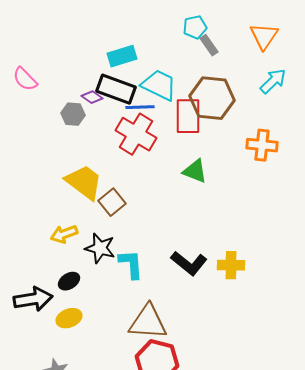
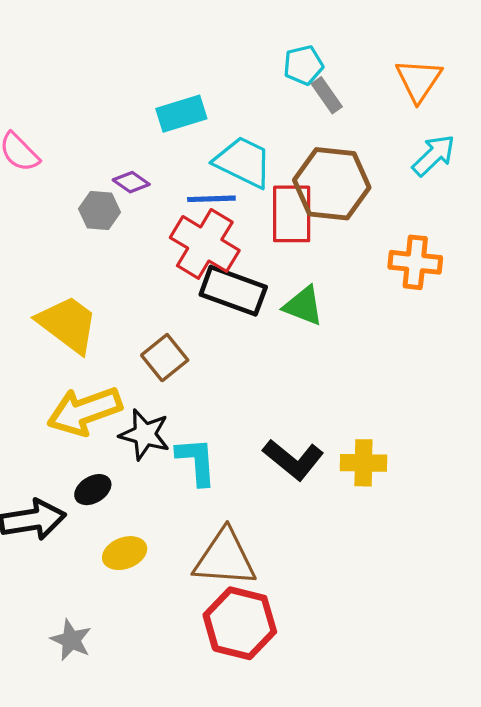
black rectangle: (116, 89) -> (233, 291), moved
yellow trapezoid: (84, 182) -> (68, 324), moved
yellow arrow: (64, 234) -> (84, 411), size x1.6
yellow ellipse: (69, 318) -> (125, 553), moved

